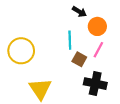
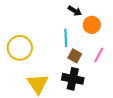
pink line: (98, 50) -> (99, 55), moved
black cross: (95, 84) -> (73, 79), moved

